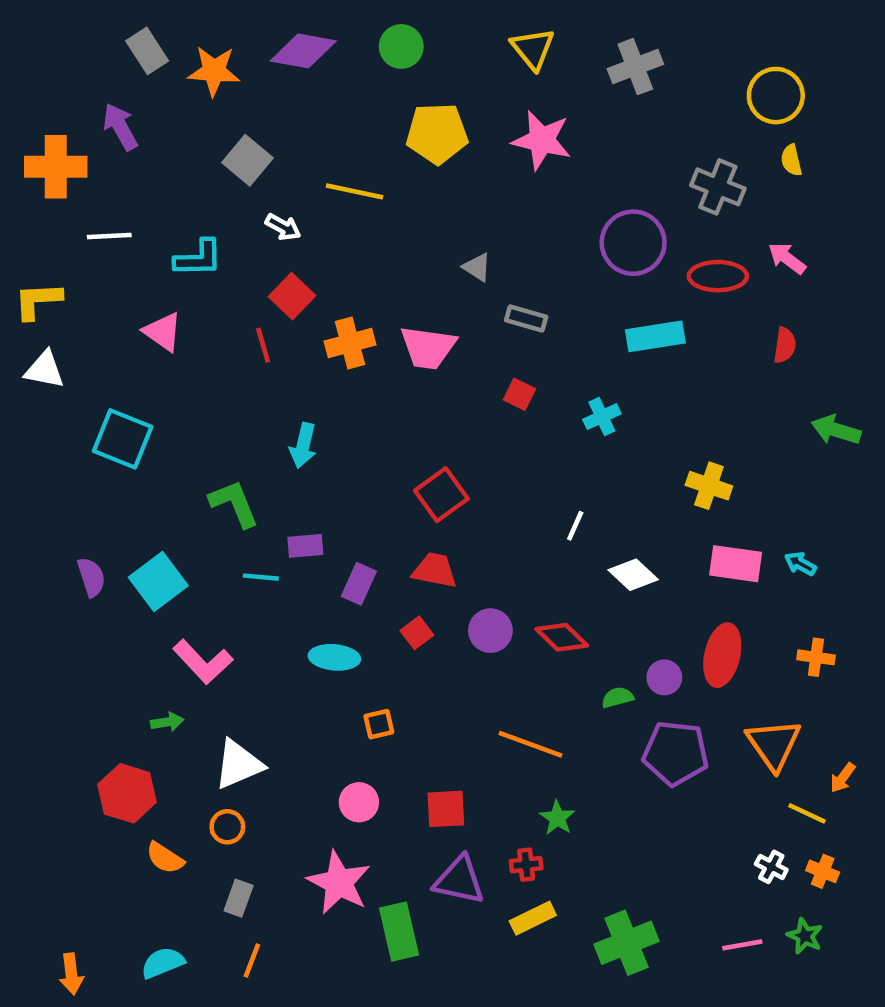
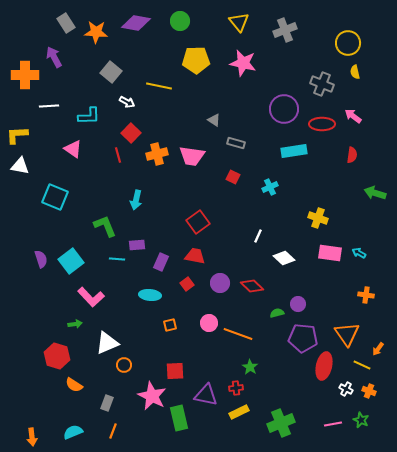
red ellipse: (722, 655) -> (324, 366), moved
pink circle: (359, 802) -> (209, 323), moved
red square: (446, 809) -> (175, 371), moved
orange circle: (227, 827) -> (124, 365), moved

